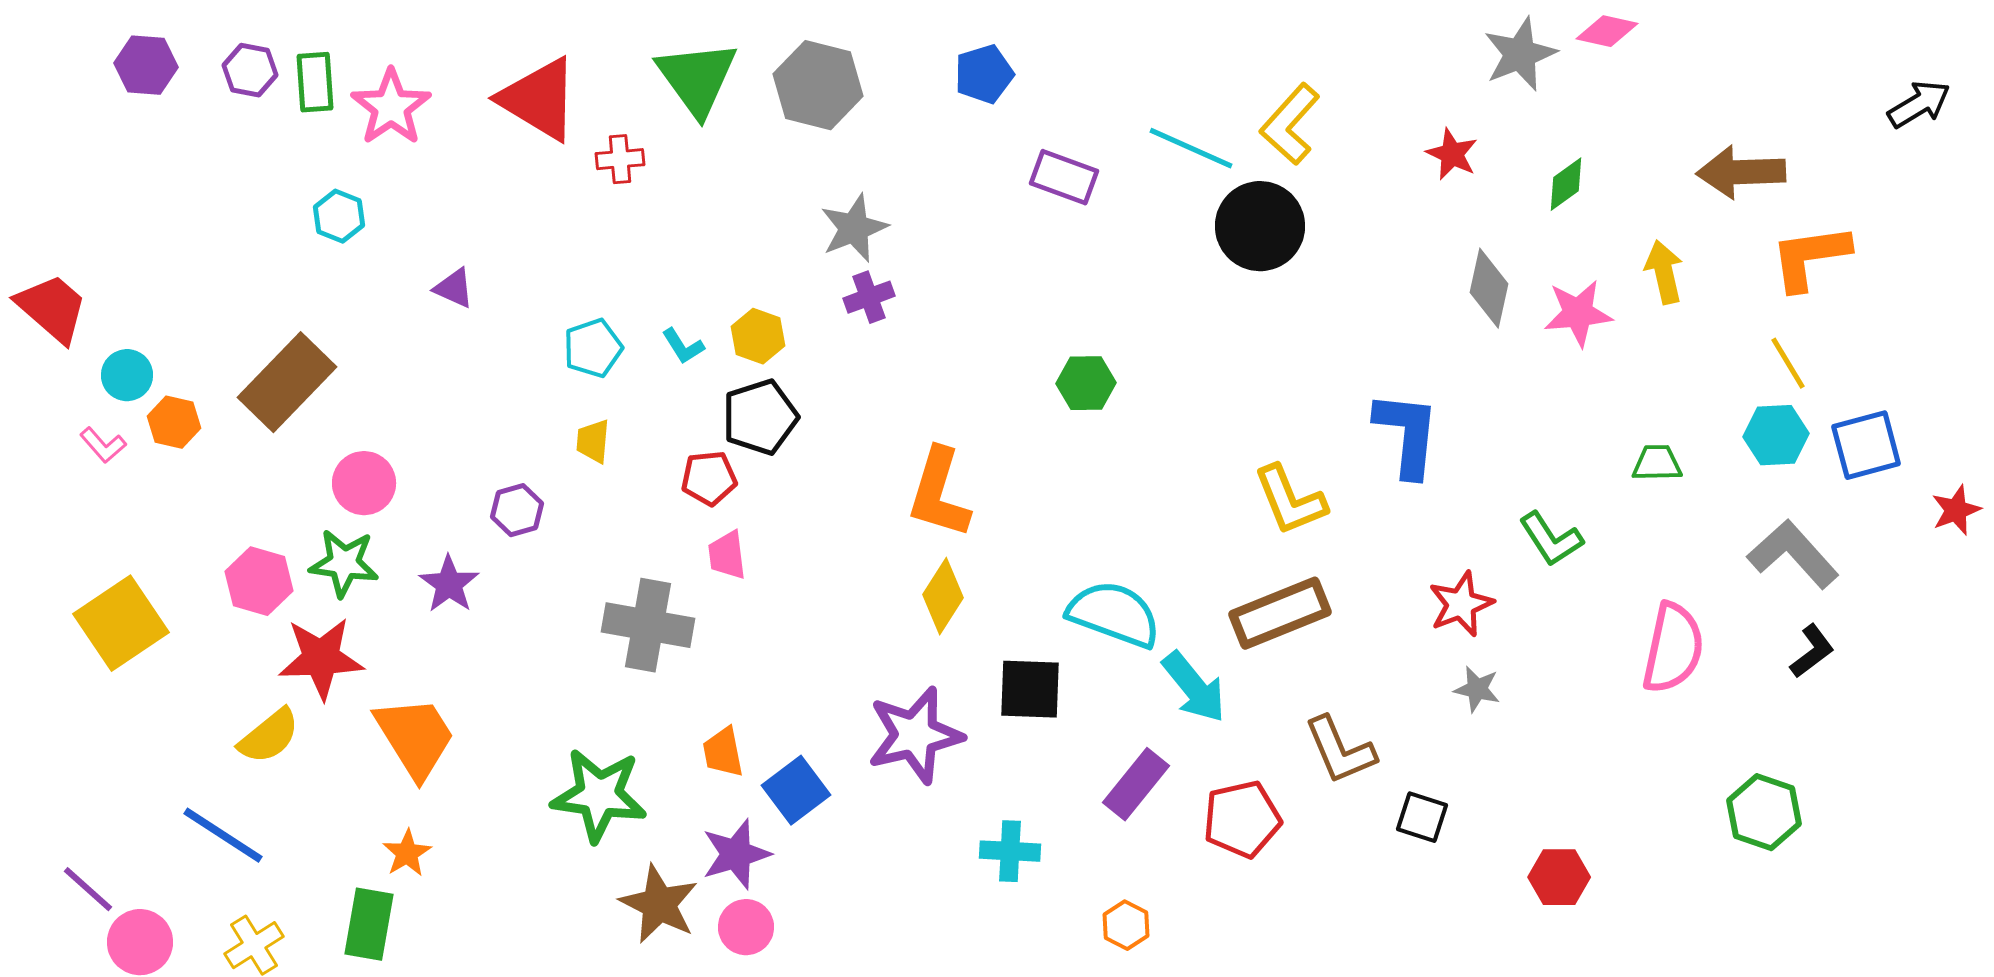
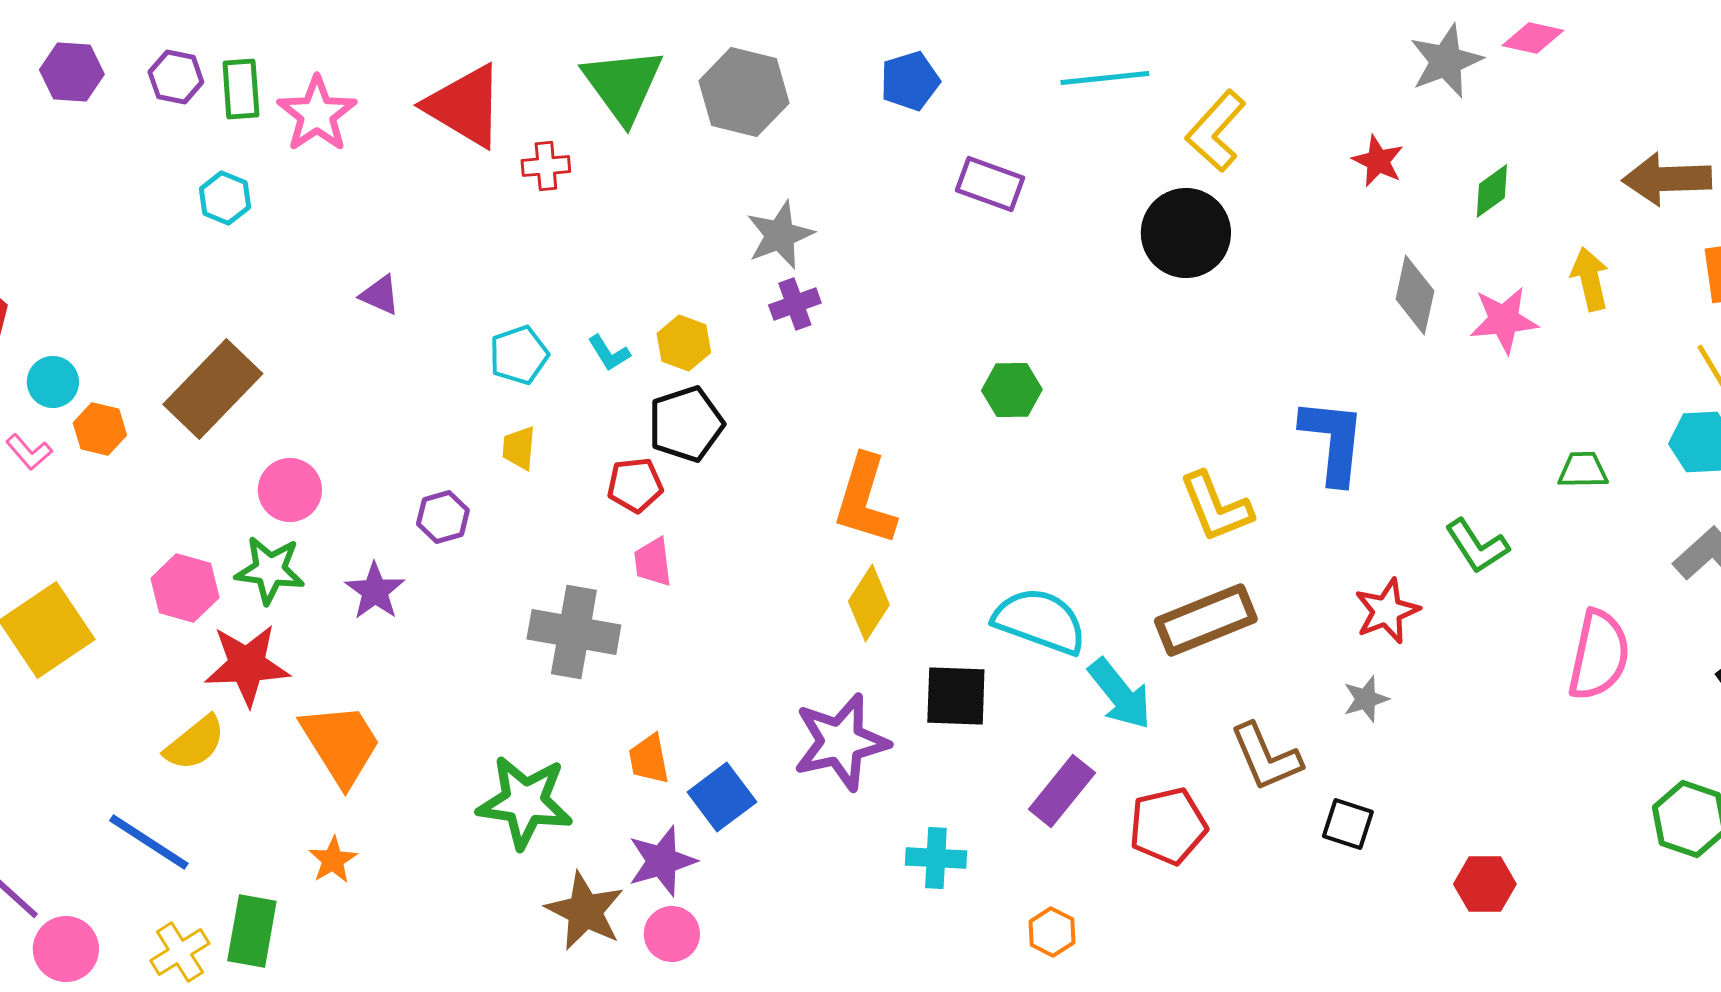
cyan line: (1191, 148) -> (1105, 78), moved, turned -30
cyan hexagon: (339, 216) -> (225, 198), moved
gray star: (1477, 689) -> (1366, 699), moved, turned -30
green rectangle: (369, 924) -> (252, 931), moved

